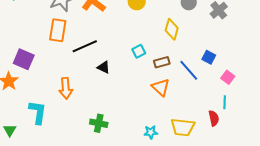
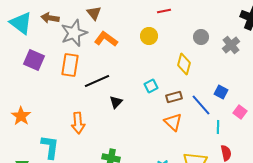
purple square: (24, 59) -> (34, 60), moved
black triangle: (104, 67) -> (116, 102), turned 48
cyan line: (225, 102) -> (218, 127), moved

